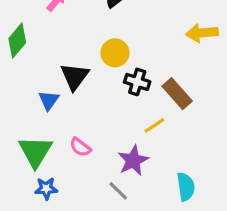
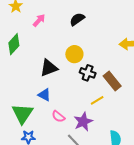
black triangle: (75, 76) -> (49, 68), turned 30
blue triangle: (49, 100) -> (44, 95), moved, turned -40
pink semicircle: (80, 147) -> (58, 116), moved

